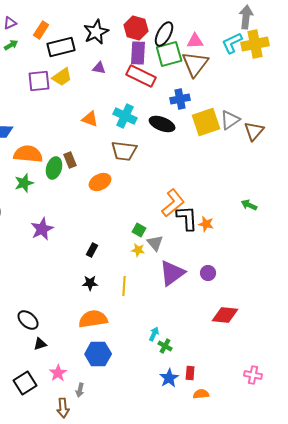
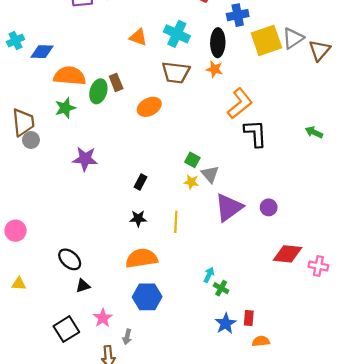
black ellipse: (162, 124) -> (218, 43), turned 70
orange L-shape: (173, 203) -> (240, 103), moved
black L-shape: (187, 218) -> (255, 133), moved
orange star: (206, 224) -> (214, 69), moved
purple star: (42, 229) -> (85, 159), turned 30
pink cross: (253, 375) -> (318, 266), moved

